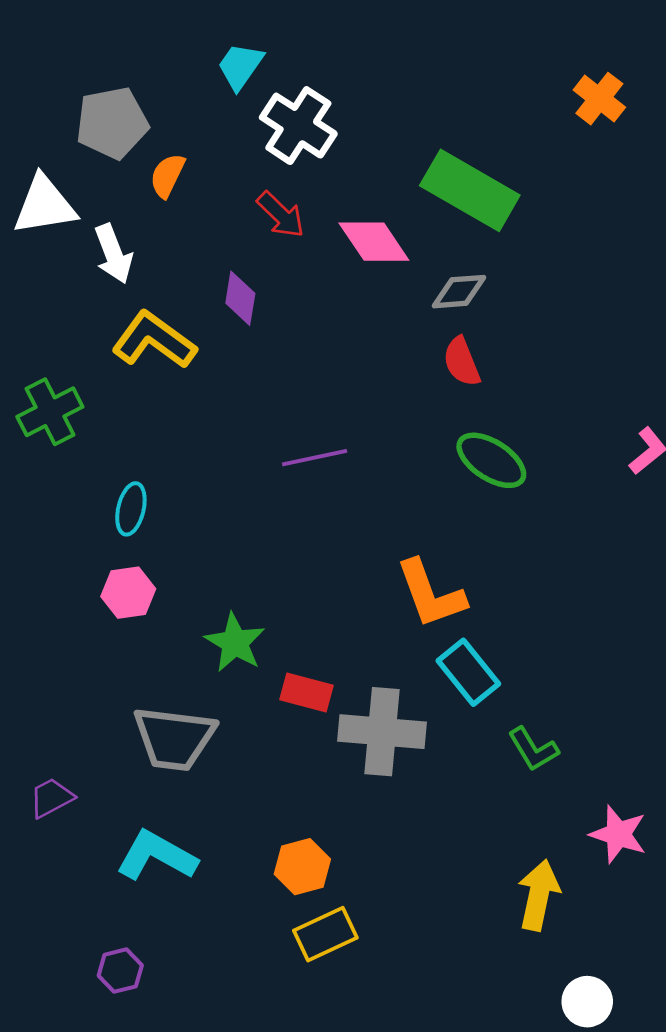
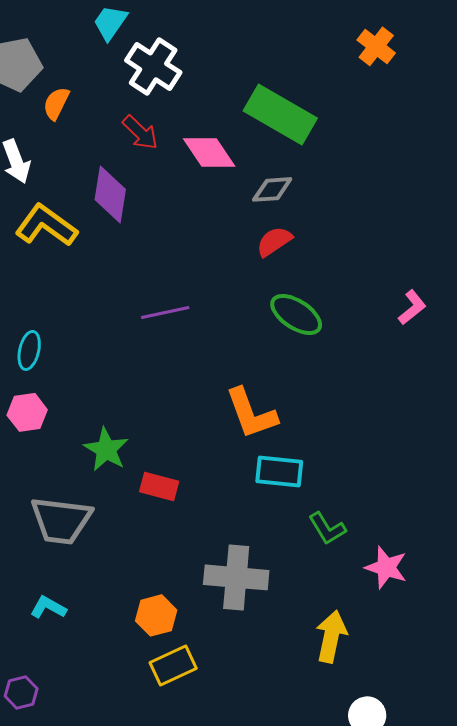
purple diamond: (240, 298) -> (110, 194), size x1.4
red semicircle: (462, 362) -> (274, 241), turned 78
cyan rectangle: (468, 672) -> (279, 471), turned -45
gray cross: (382, 732) -> (236, 577), moved
pink star: (618, 834) -> (386, 567), moved
cyan L-shape: (157, 856) -> (48, 607), size x0.6

